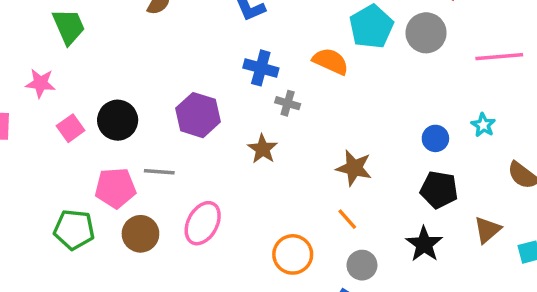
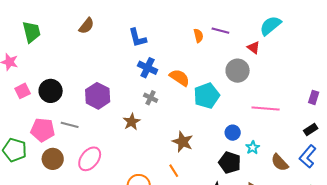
cyan pentagon: (371, 27) -> (207, 96), moved
pink line: (499, 57) -> (266, 109), moved
blue cross: (261, 68) -> (148, 68), moved
cyan star: (483, 125) -> (253, 148), moved

